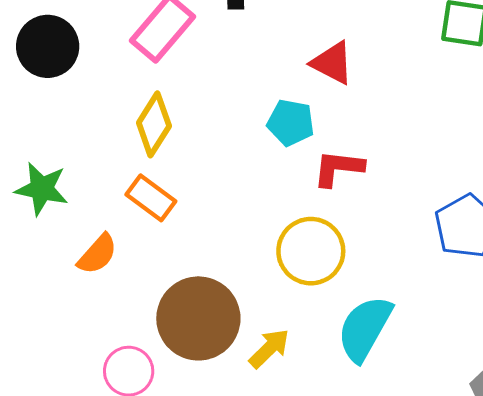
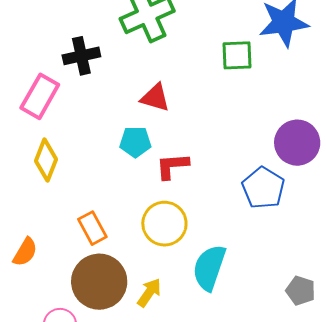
orange rectangle: (151, 198) -> (92, 228), moved, turned 36

